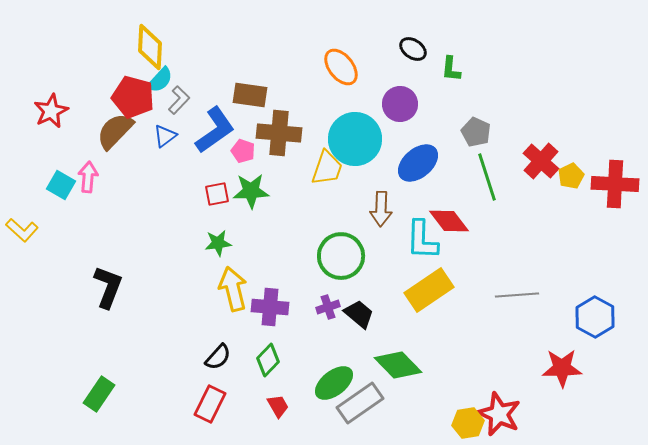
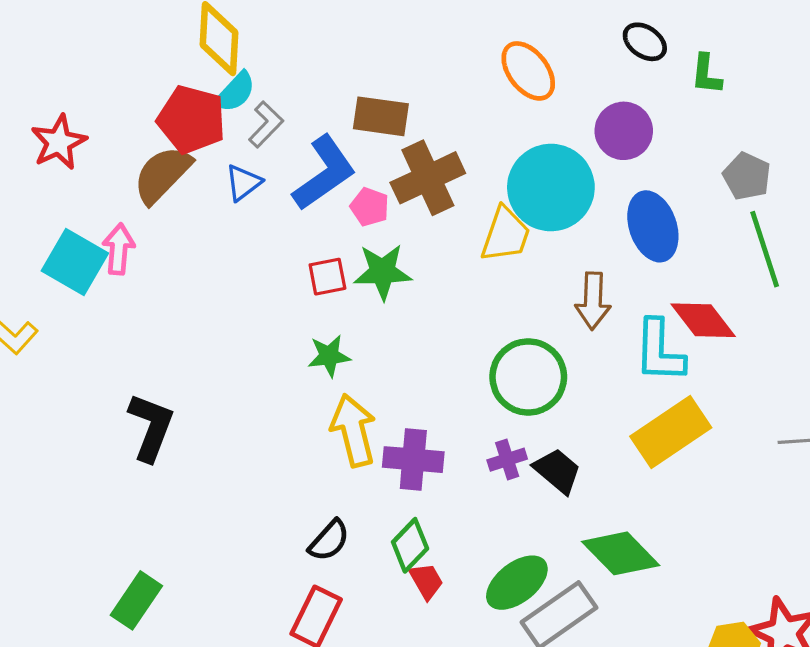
brown cross: (279, 133) -> (428, 178), turned -30
blue ellipse: (418, 163) -> (653, 226), turned -69
cyan square: (61, 185) -> (75, 262), size x1.4
red trapezoid: (278, 406) -> (426, 581), moved

